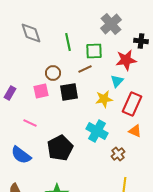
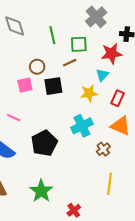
red rectangle: (132, 104) -> (118, 98), size x0.7
cyan cross: (97, 131) -> (82, 126), turned 35
orange triangle: (135, 131) -> (121, 126), size x1.5

